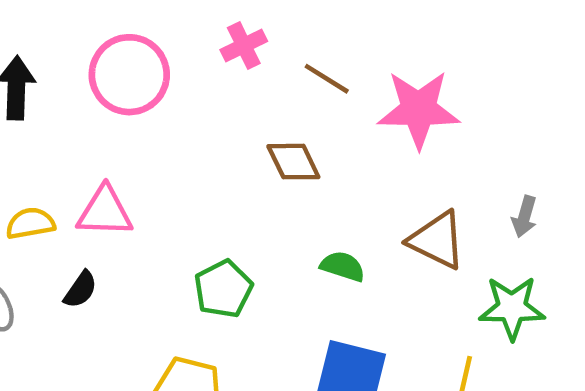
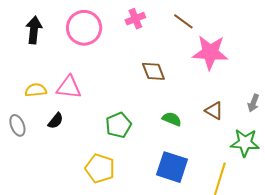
brown line: (327, 79) -> (183, 21), moved
brown triangle: (437, 240) -> (214, 111), size x0.7

